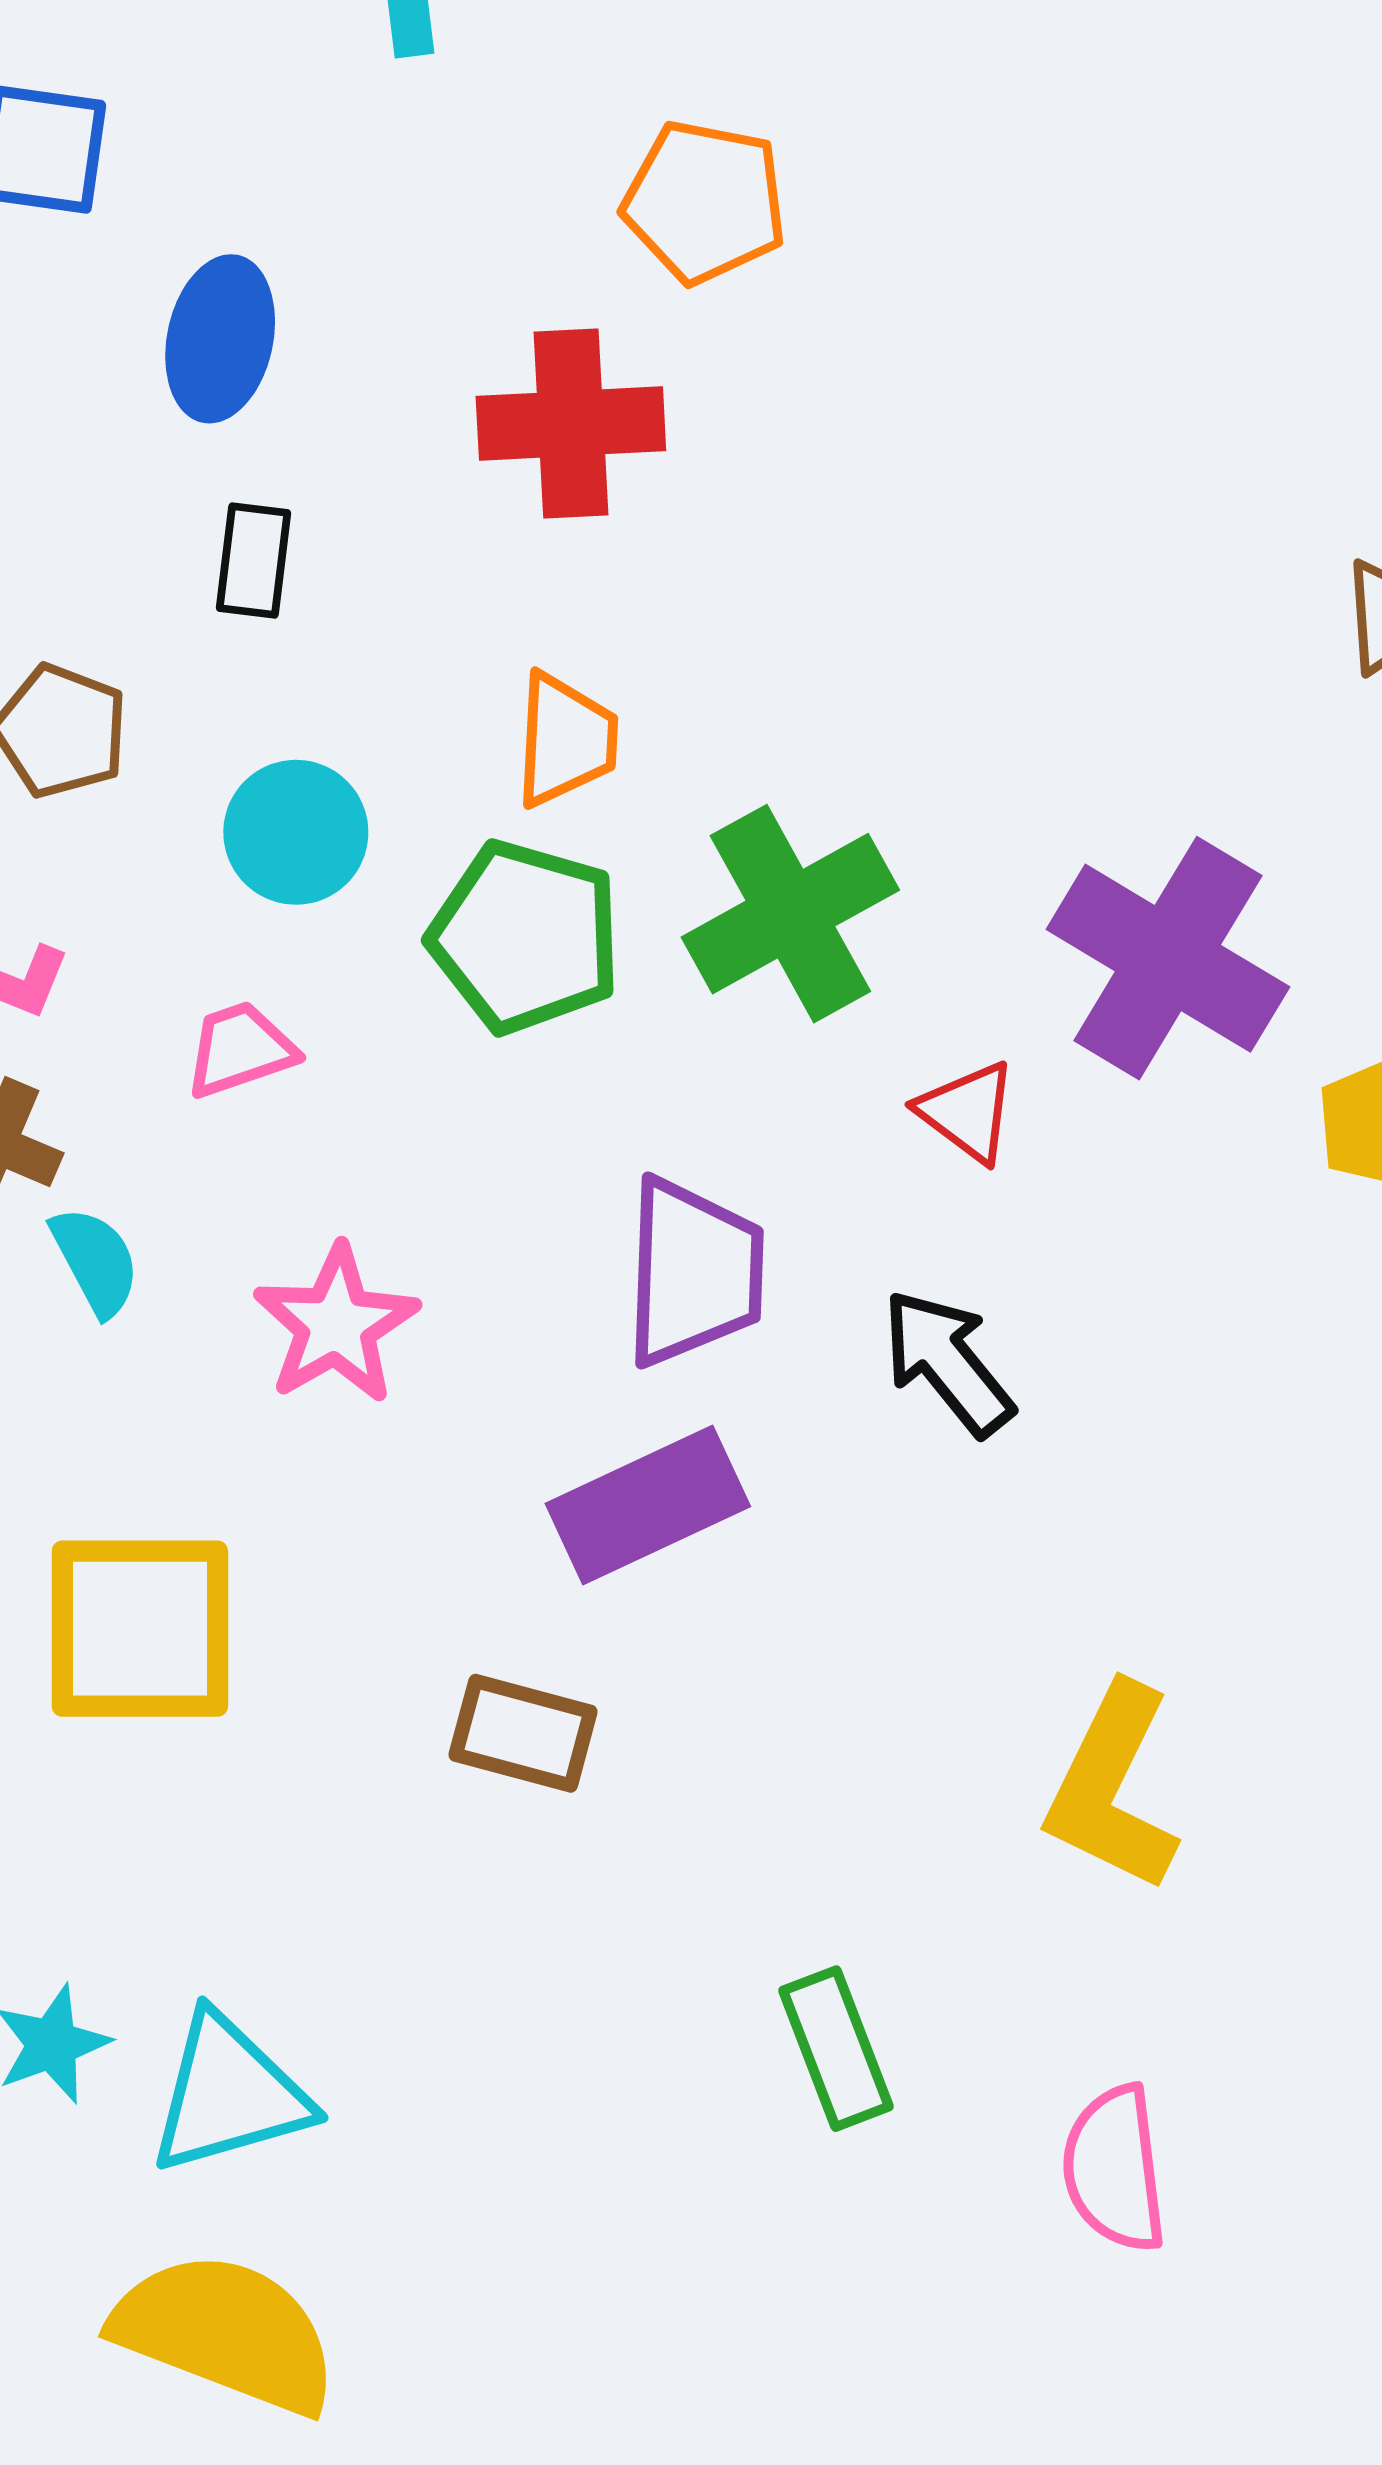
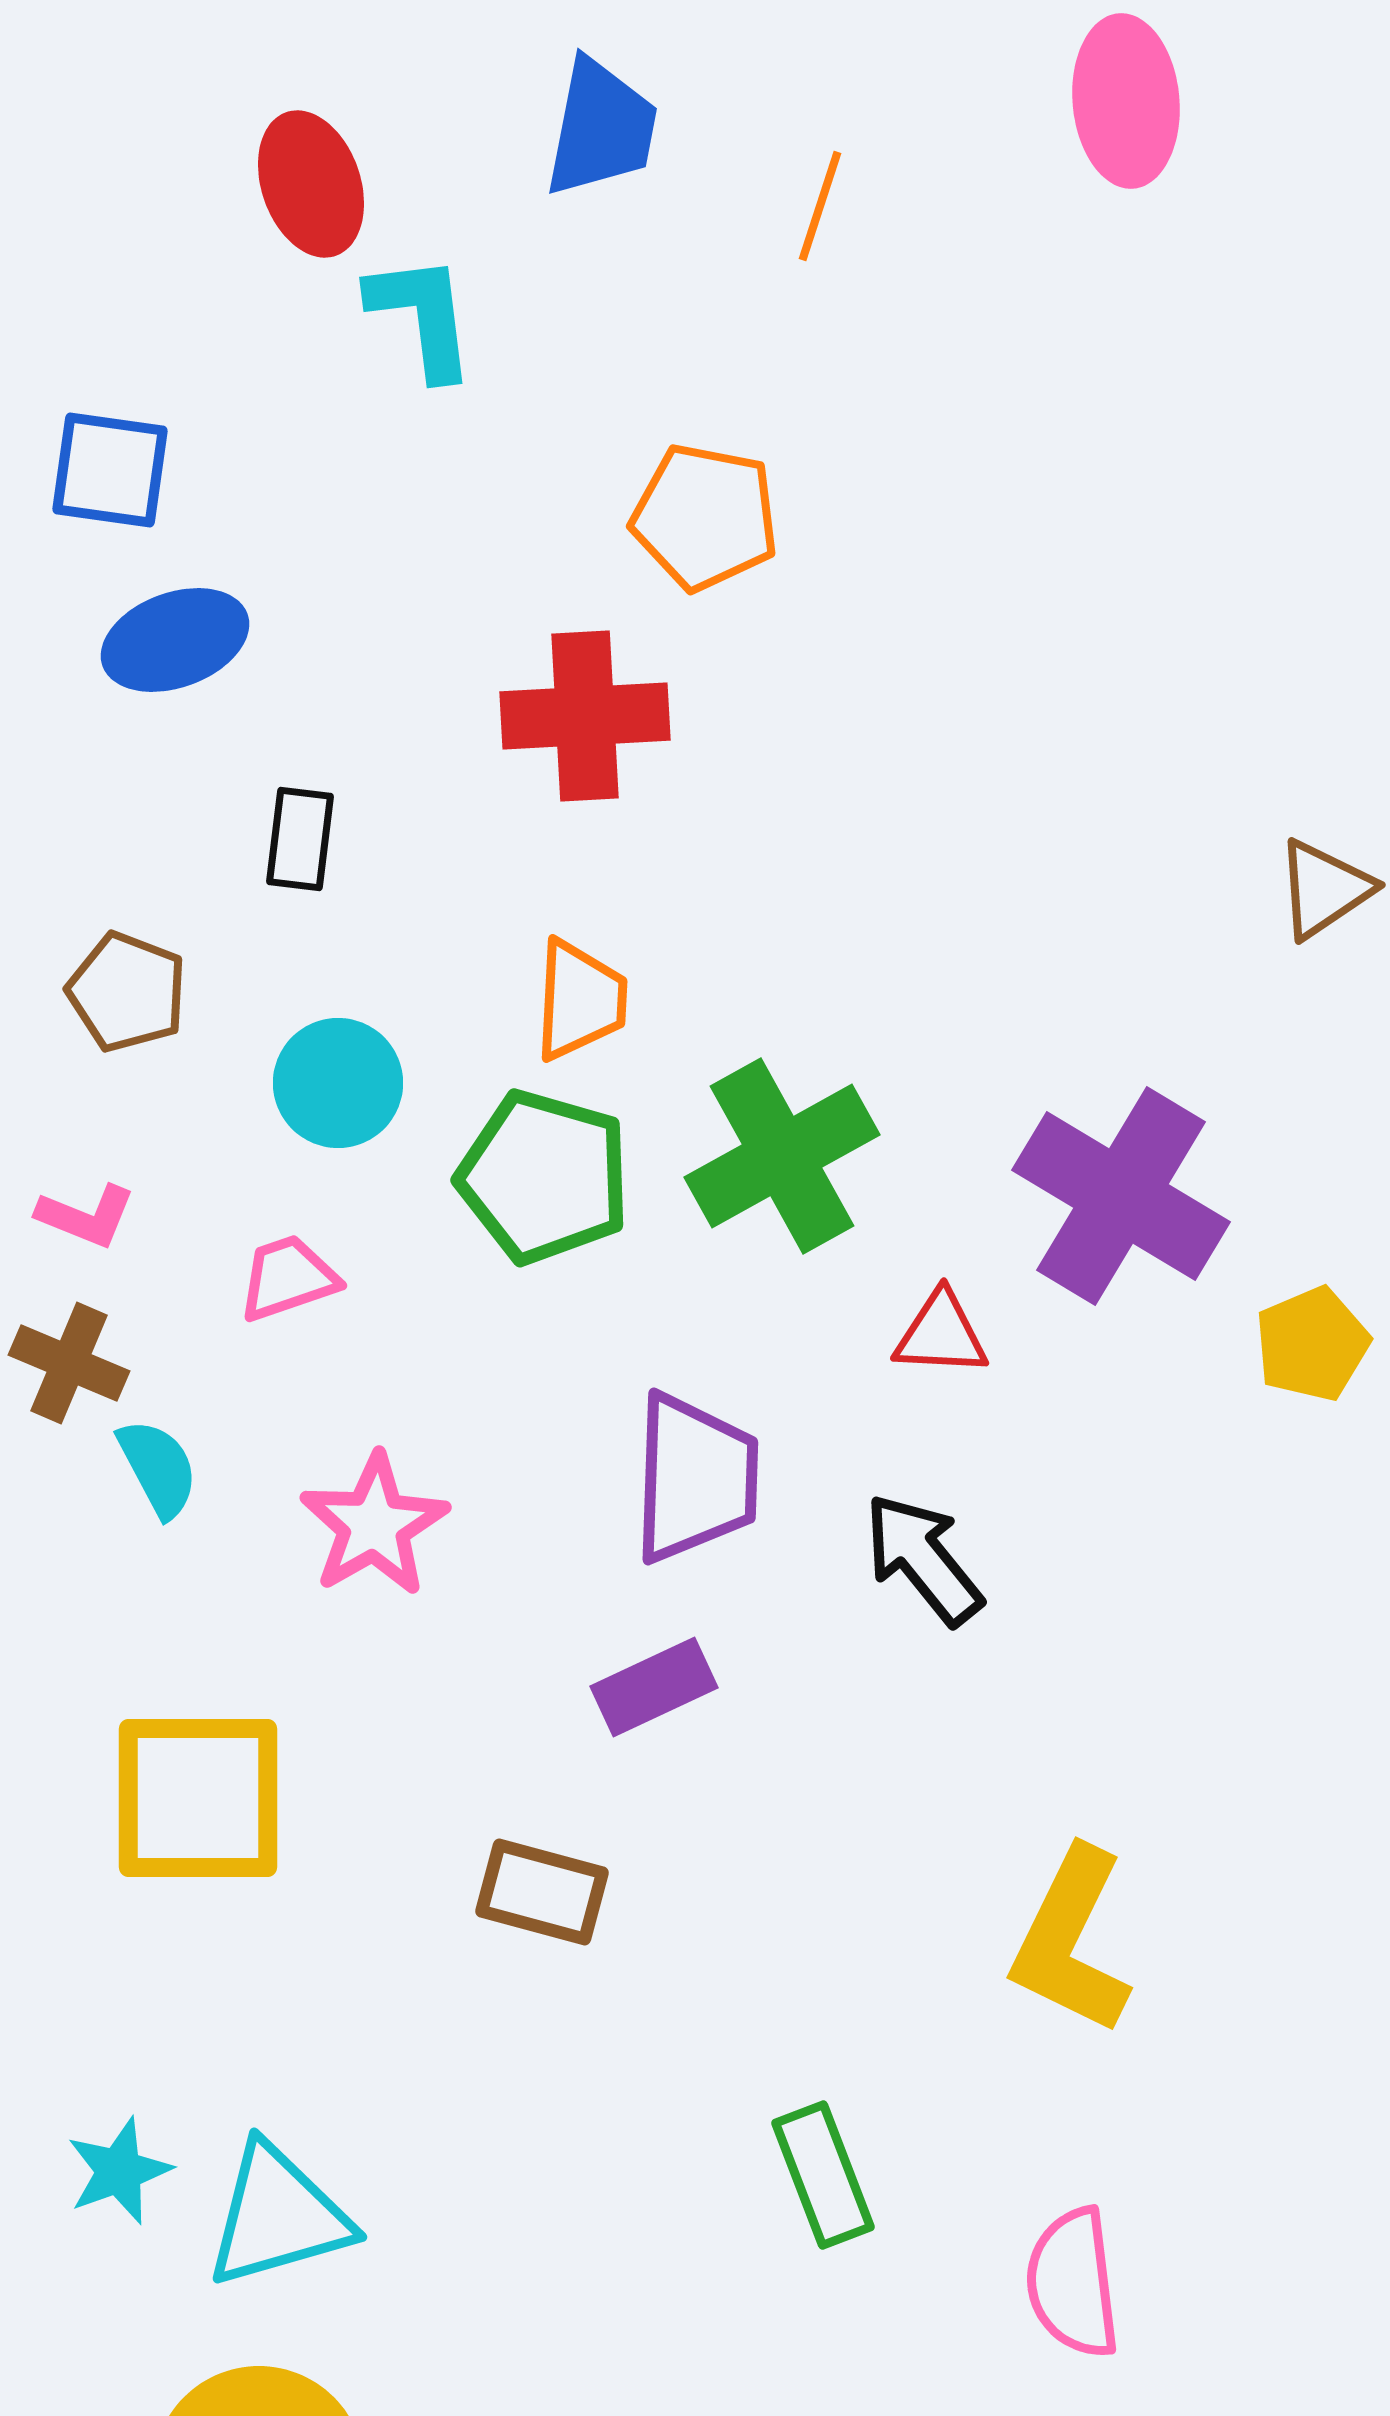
blue ellipse: (220, 339) -> (175, 640), moved, turned 58
red triangle: (967, 1112) -> (941, 1334), turned -34
purple rectangle: (648, 1505) -> (654, 1687), size x0.7

